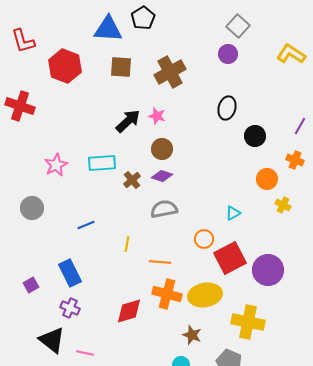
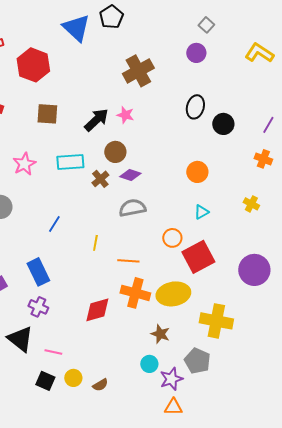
gray square: (238, 26) -> (206, 25), size x0.7
blue triangle: (108, 29) -> (76, 28), turned 40
brown square: (121, 67) -> (47, 114), moved
black circle: (255, 136) -> (223, 124), moved
brown circle: (162, 149) -> (115, 152), moved
orange circle: (267, 179) -> (197, 172), moved
blue line: (86, 225) -> (54, 224), turned -36
purple circle: (268, 270) -> (254, 270), moved

